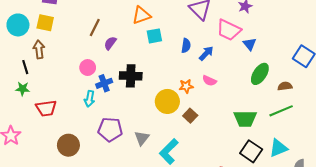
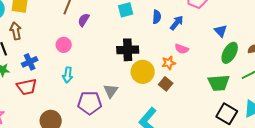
blue triangle: (250, 44) -> (221, 31), moved
green ellipse: (260, 74) -> (230, 53), moved
black cross: (131, 76) -> (128, 50), moved
blue cross: (104, 83) -> (30, 62), moved
orange star: (186, 86) -> (169, 63), moved
gray triangle: (142, 138) -> (111, 91), moved

